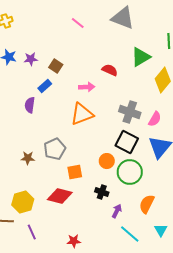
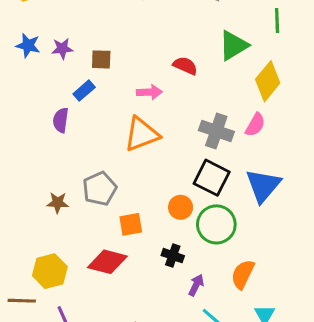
brown square: (56, 66) -> (101, 59), turned -32
pink semicircle: (155, 119) -> (255, 125), moved

